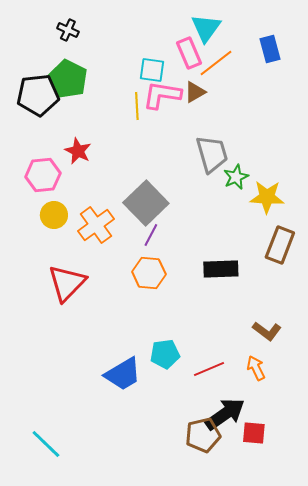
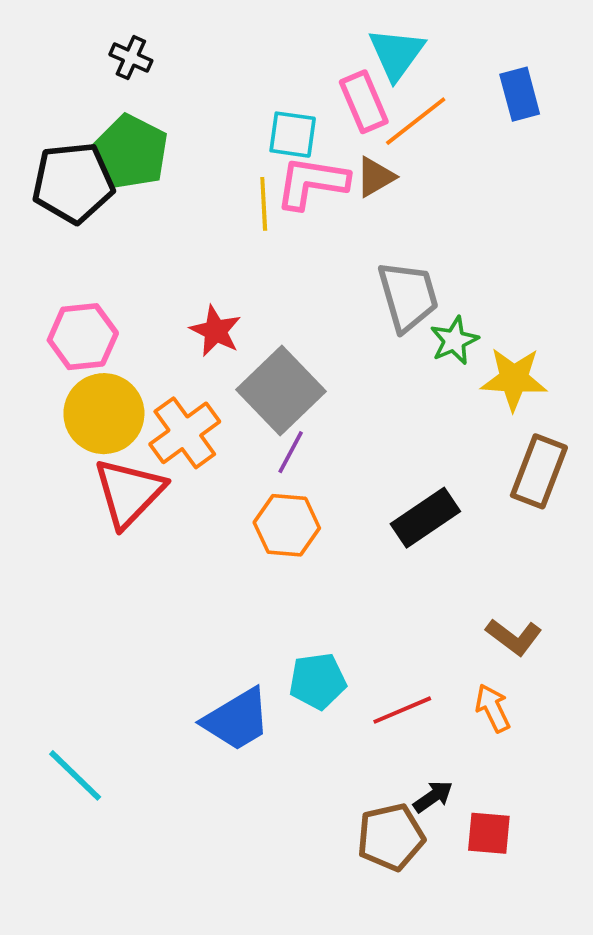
red star: (78, 151) -> (216, 331), moved
yellow circle: (54, 215) -> (104, 414), size x1.5
black rectangle: (221, 269) -> (425, 518), turned -32
red triangle: (67, 283) -> (129, 493), moved
black arrow: (225, 414) -> (433, 797), size x0.5
cyan line: (46, 444) -> (75, 775), moved

